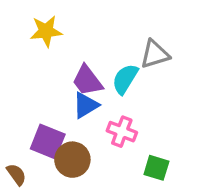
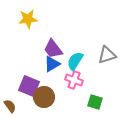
gray triangle: (155, 54) -> (107, 55), moved
cyan semicircle: (125, 79) -> (75, 61), moved

